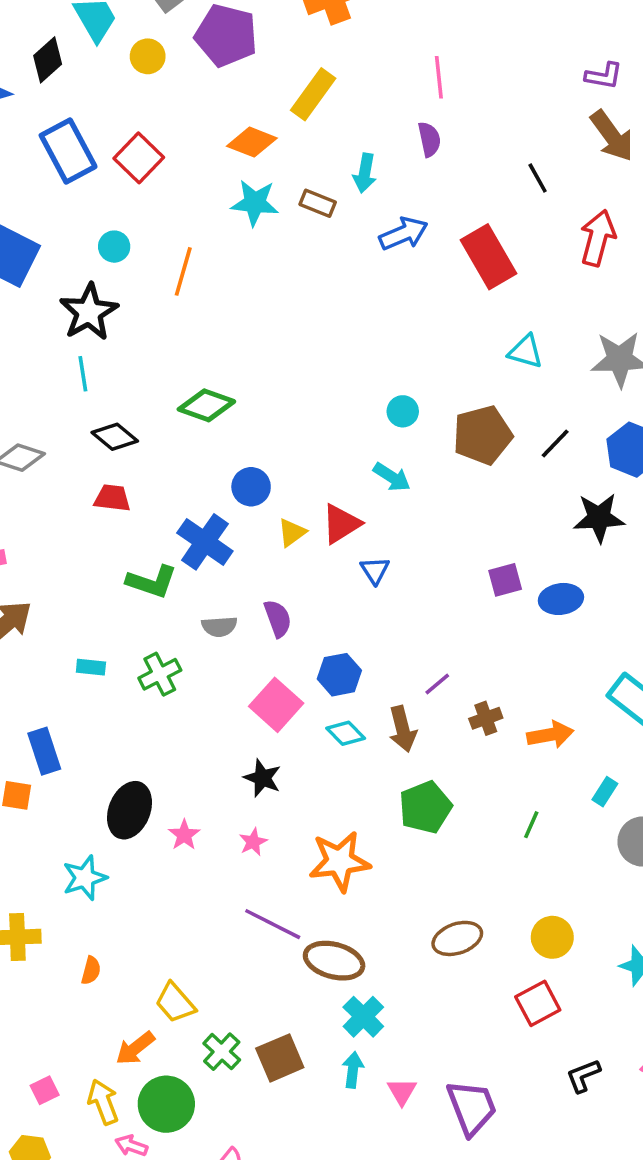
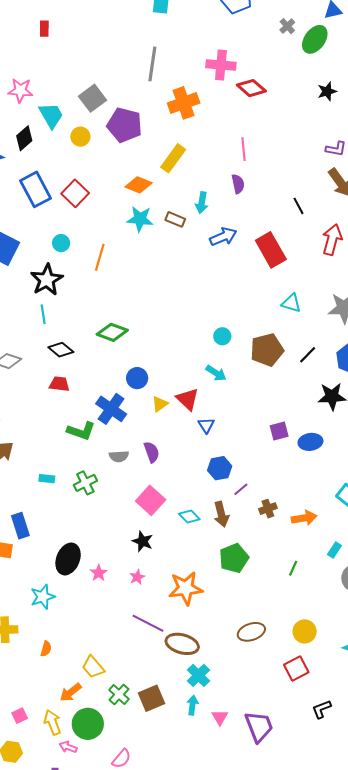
red triangle: (341, 524) -> (187, 399), turned -45
blue hexagon: (339, 675) -> (220, 468), moved

